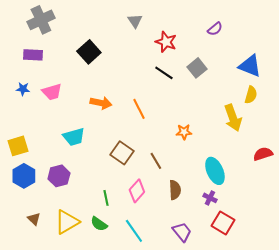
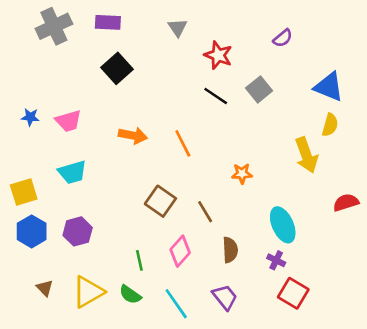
purple rectangle: (33, 55) -> (108, 22), moved
cyan trapezoid: (74, 137) -> (72, 172), moved
purple trapezoid: (182, 232) -> (225, 297), moved

